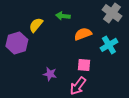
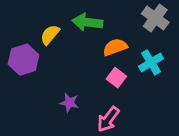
green arrow: (63, 16) -> (87, 22), size x1.5
pink square: (84, 65) -> (116, 78), moved, turned 32

